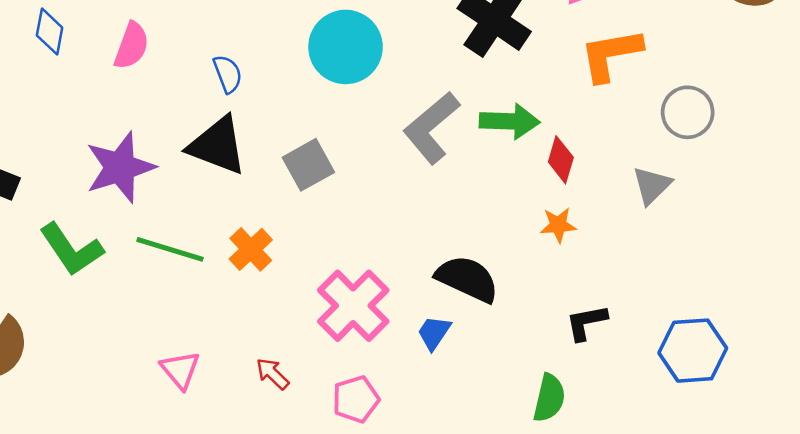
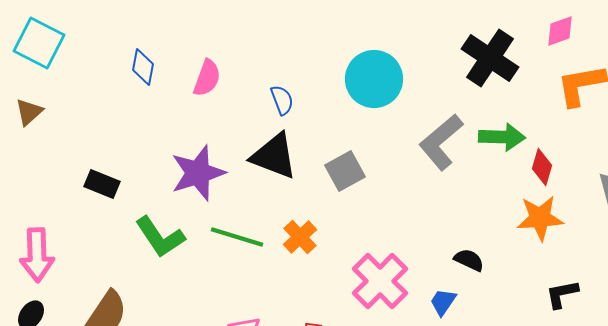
orange star: (558, 225) -> (540, 218), size x1.6
black semicircle: (467, 279) -> (469, 260), size x0.6

